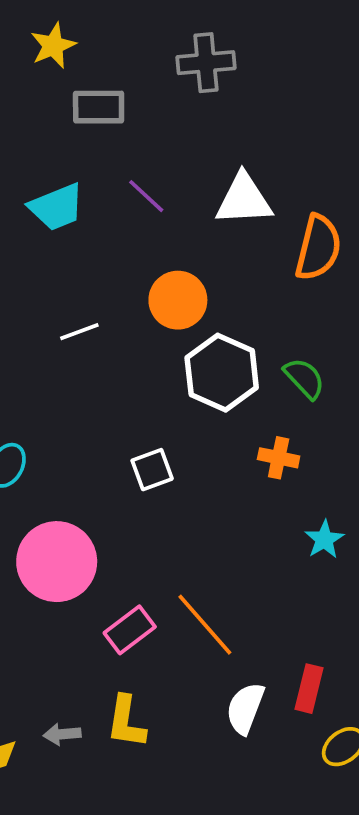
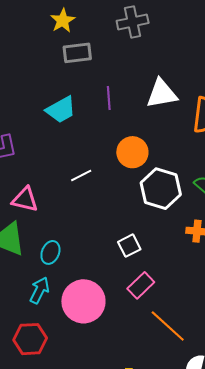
yellow star: (53, 46) -> (63, 21), moved
purple line: (146, 196) -> (109, 98), turned 50
pink rectangle: (130, 630) -> (141, 285), moved

